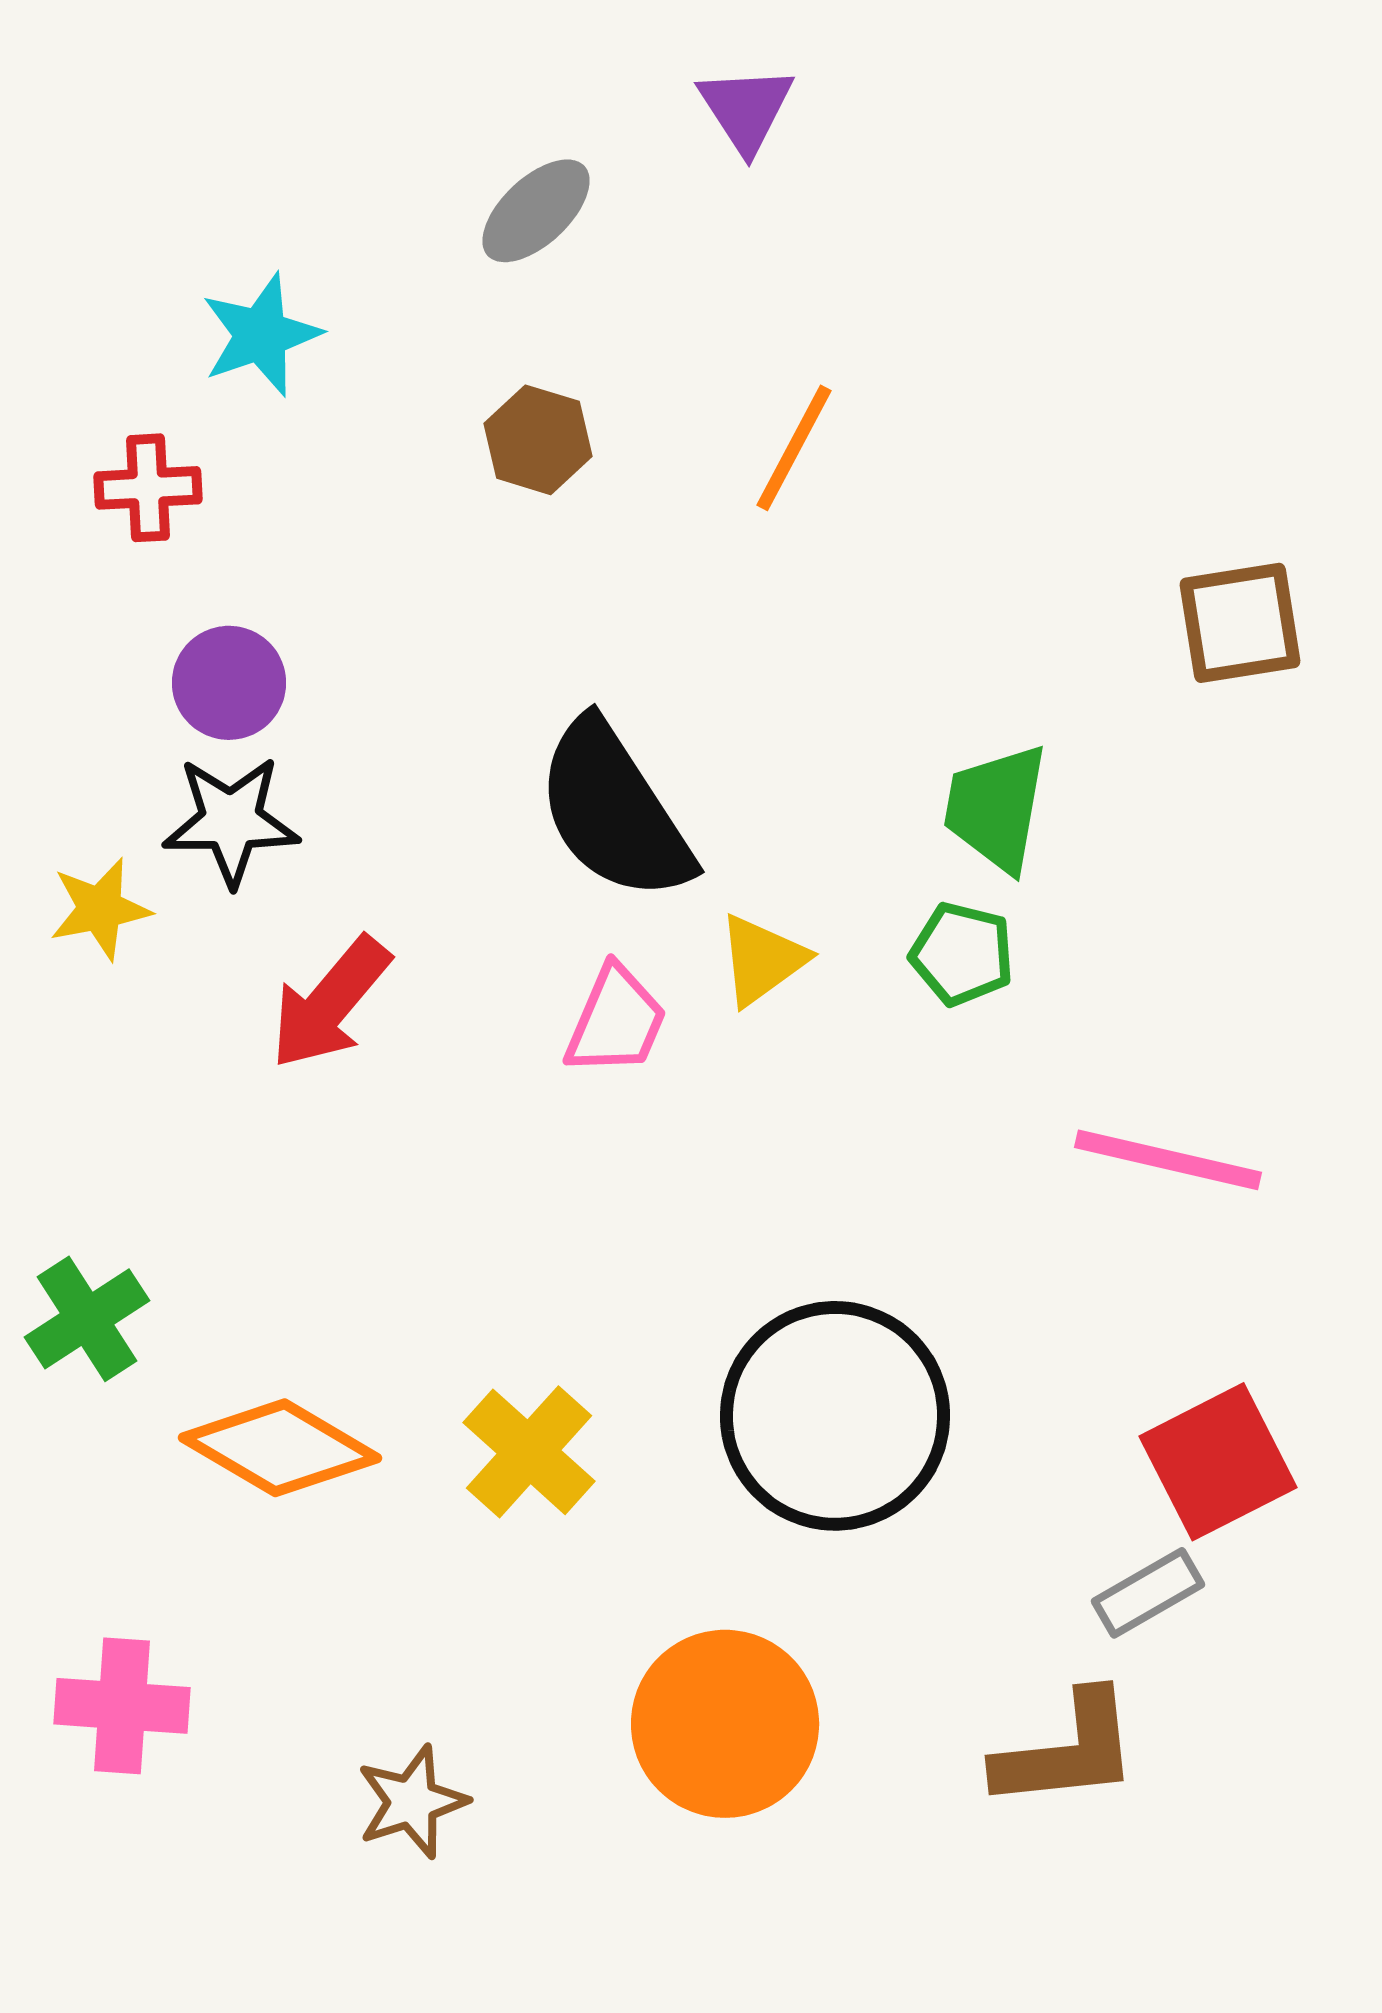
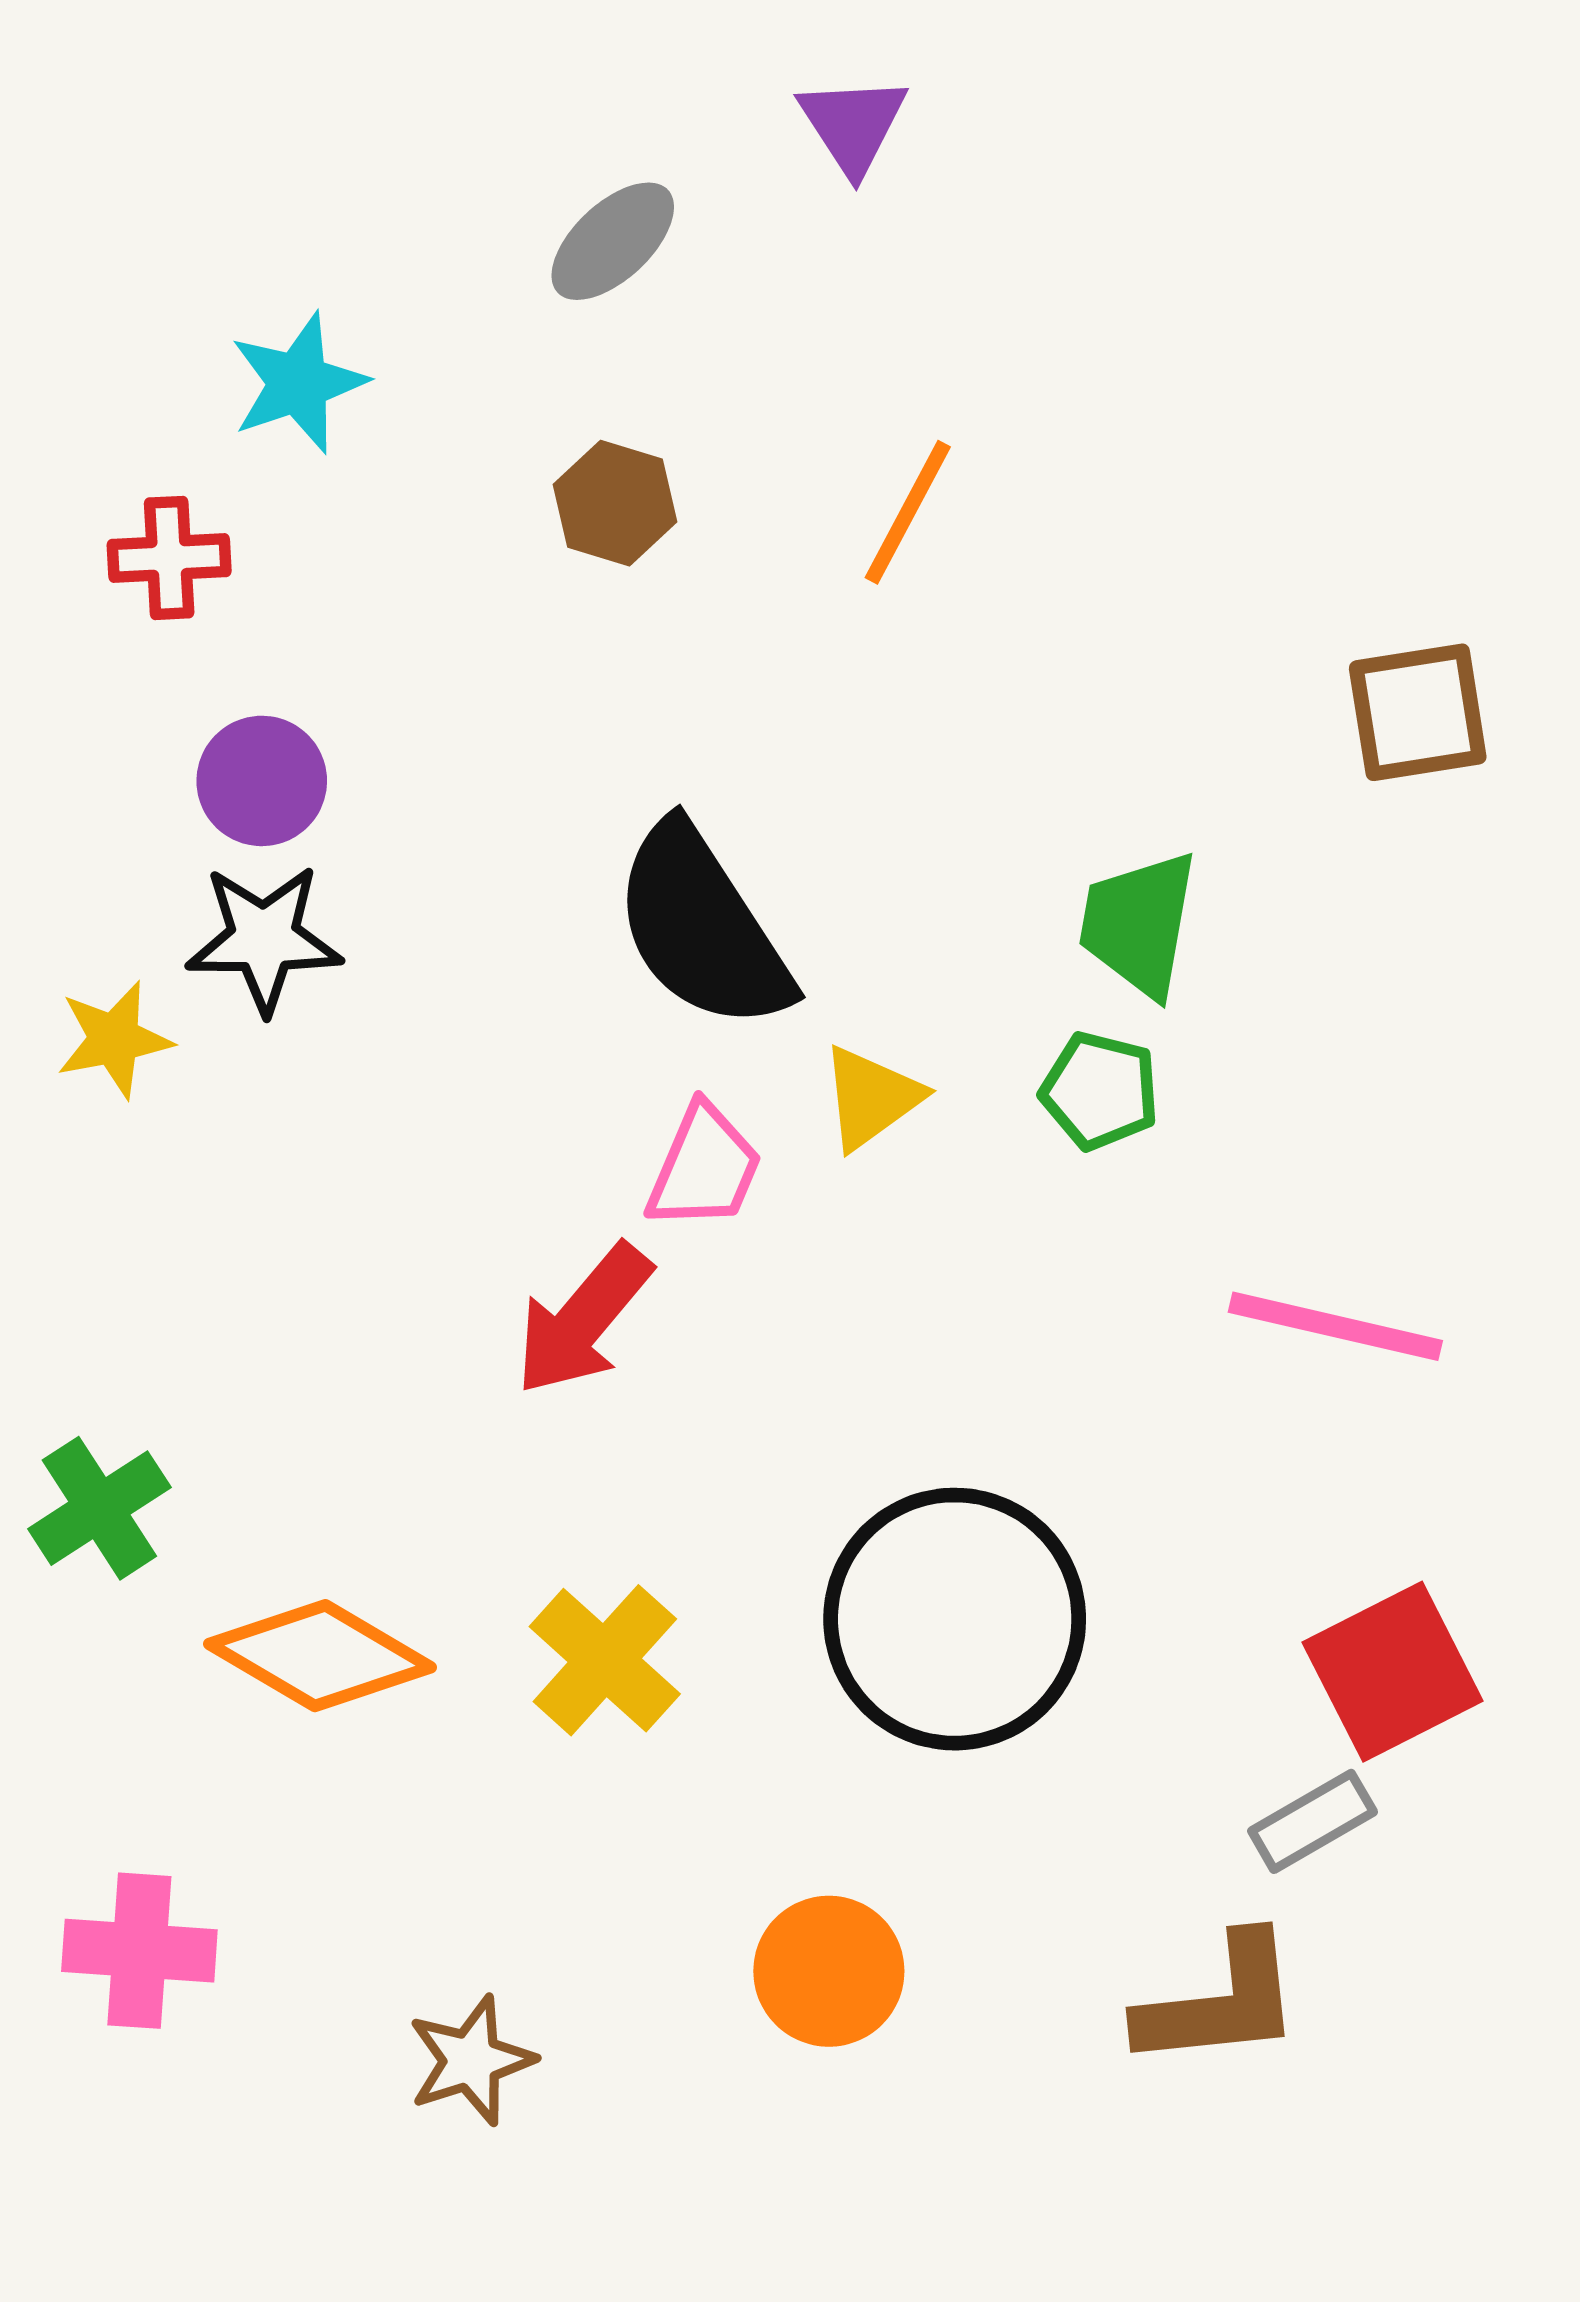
red arrow: (330, 1003) -> (583, 1319), moved
orange circle: (725, 1724) -> (829, 1971), size x0.7

